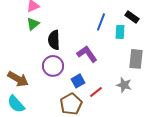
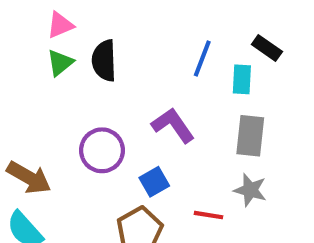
black semicircle: (54, 40) -> (104, 61), moved
gray rectangle: (136, 59) -> (250, 136), moved
red line: (96, 92) -> (208, 215), moved, turned 48

